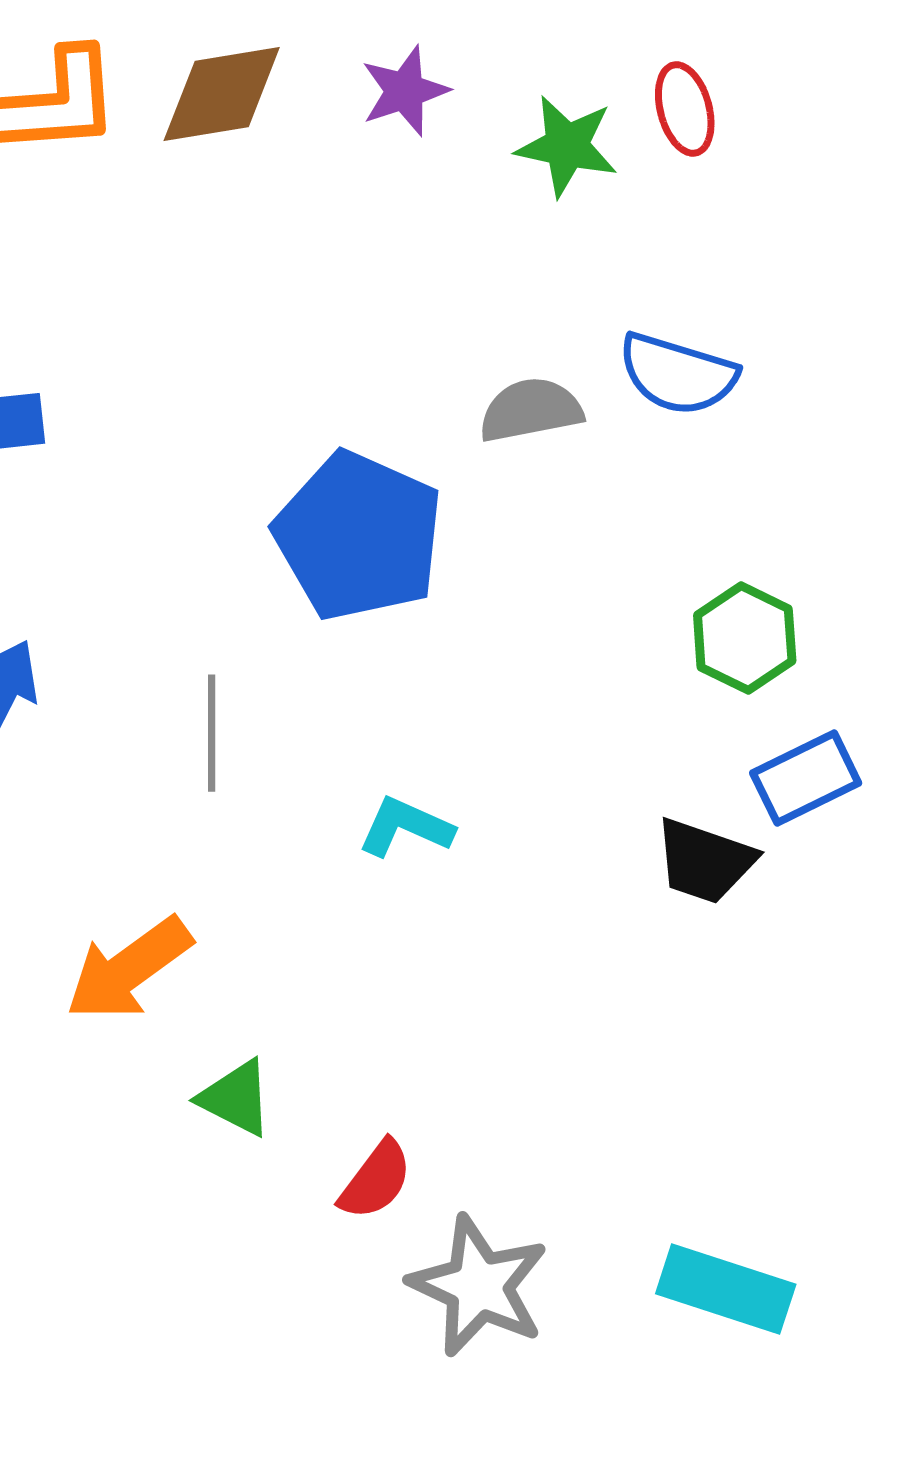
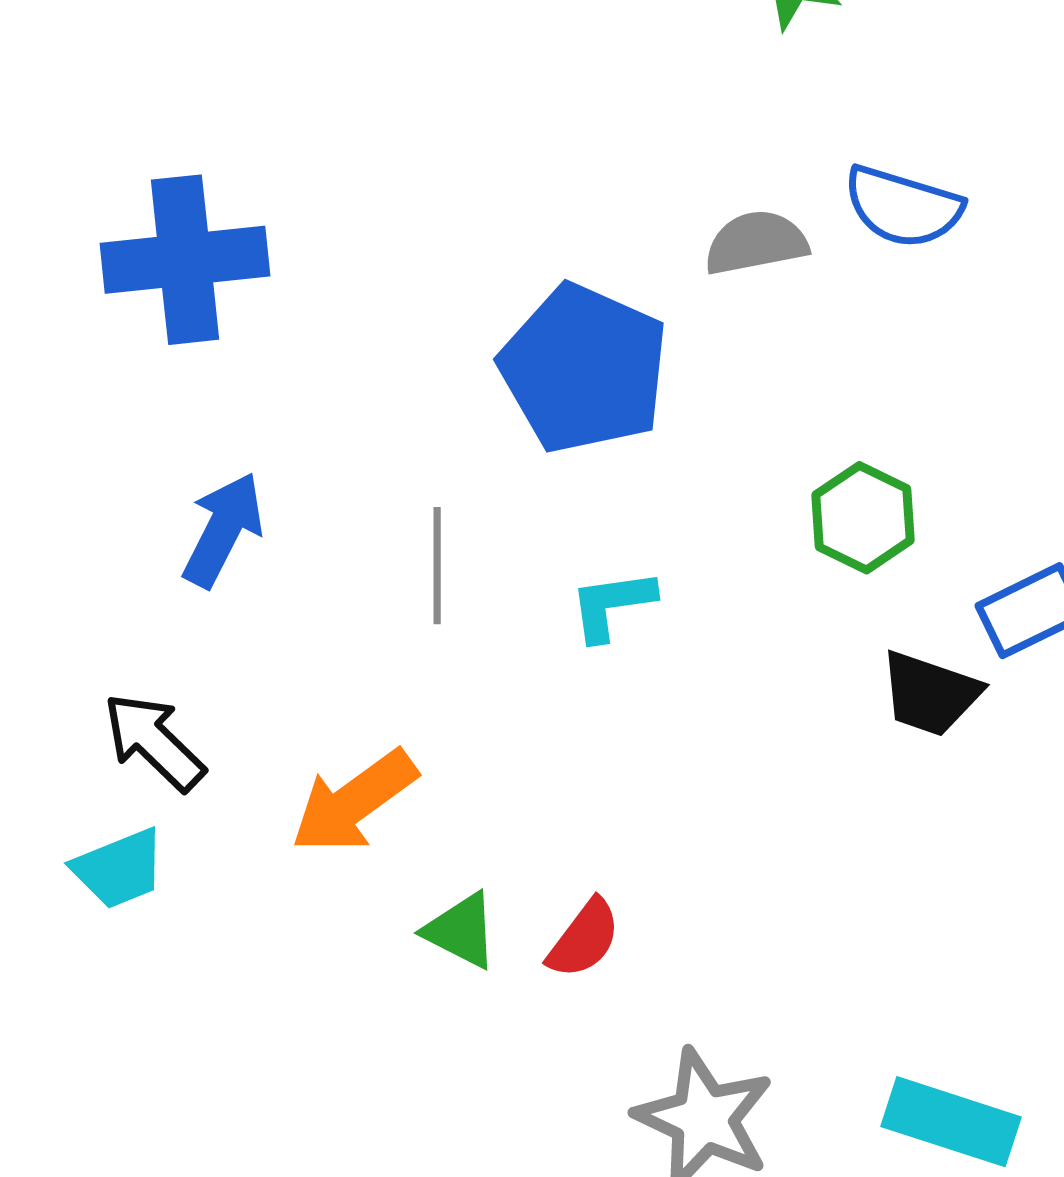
green hexagon: (745, 638) -> (863, 518), moved
cyan L-shape: (406, 827) -> (612, 605), moved, turned -32
red semicircle: (376, 1180) -> (584, 939), moved

